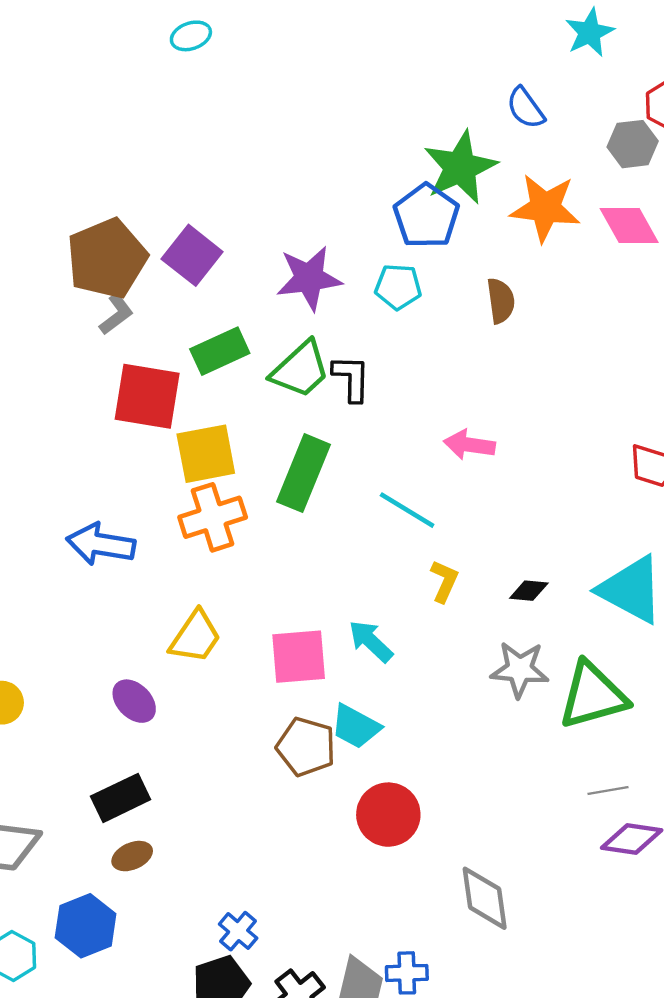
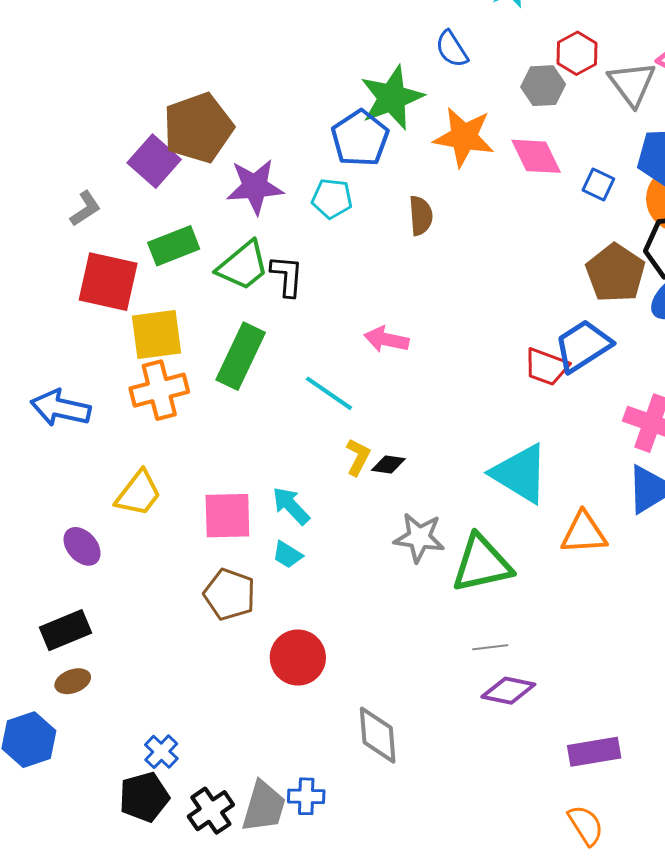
brown pentagon: (107, 258) -> (198, 128), moved
black diamond: (529, 591) -> (388, 465), moved
cyan trapezoid: (356, 727) -> (287, 555), moved, size x0.7

